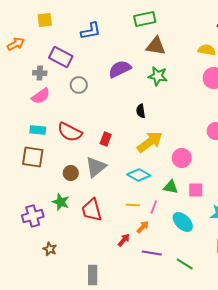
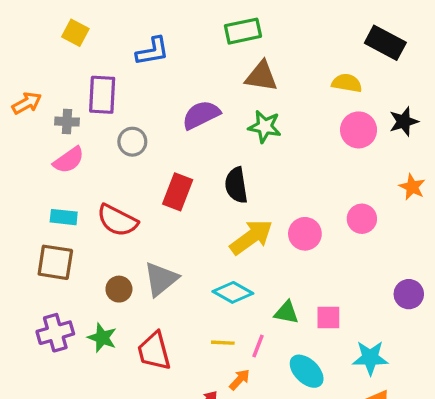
yellow square: (45, 20) -> (75, 33), turned 35
orange arrow: (16, 44) -> (27, 103), moved
purple rectangle: (61, 57) -> (102, 95), turned 65
black semicircle: (141, 111) -> (236, 185), size x1.5
red rectangle: (106, 139) -> (178, 192), moved, size x1.5
pink circle: (182, 158) -> (305, 234), moved
purple cross: (33, 216) -> (55, 333), moved

